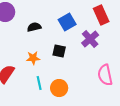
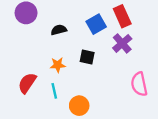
red rectangle: (101, 15) -> (122, 16), moved
cyan line: (39, 83) -> (54, 91), moved
orange circle: (59, 88) -> (79, 106), moved

